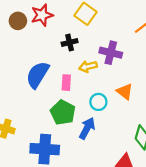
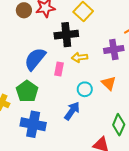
black cross: (70, 42) -> (66, 35), size x1.6
purple cross: (111, 53) -> (114, 50), moved, turned -30
green pentagon: (63, 112) -> (27, 91), moved

